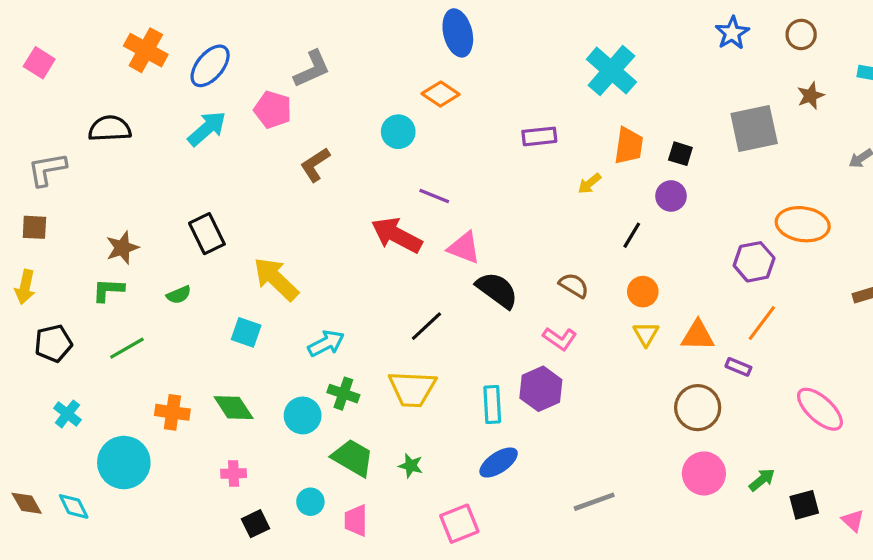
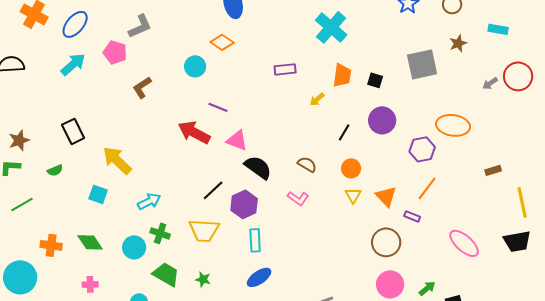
purple circle: (671, 196) -> (382, 120), moved, size x1.4
orange triangle: (698, 336) -> (386, 196), turned 45
purple hexagon: (541, 389) -> (244, 204), moved

